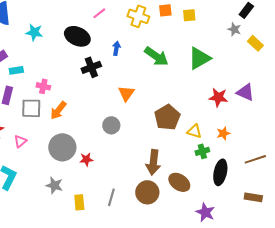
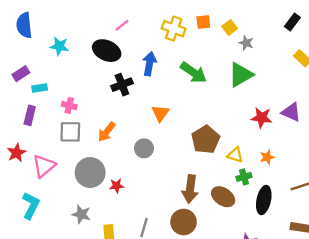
pink line: (99, 13) -> (122, 25), moved
yellow square: (189, 15) -> (230, 27), turned -32
gray star: (234, 29) -> (246, 43), moved
blue arrow: (116, 48) -> (149, 64), size x1.5
gray square: (31, 108) -> (70, 132), moved
orange arrow: (58, 110) -> (107, 132), moved
pink triangle: (20, 141) -> (44, 166), size x1.6
brown ellipse: (179, 182) -> (223, 197), moved

